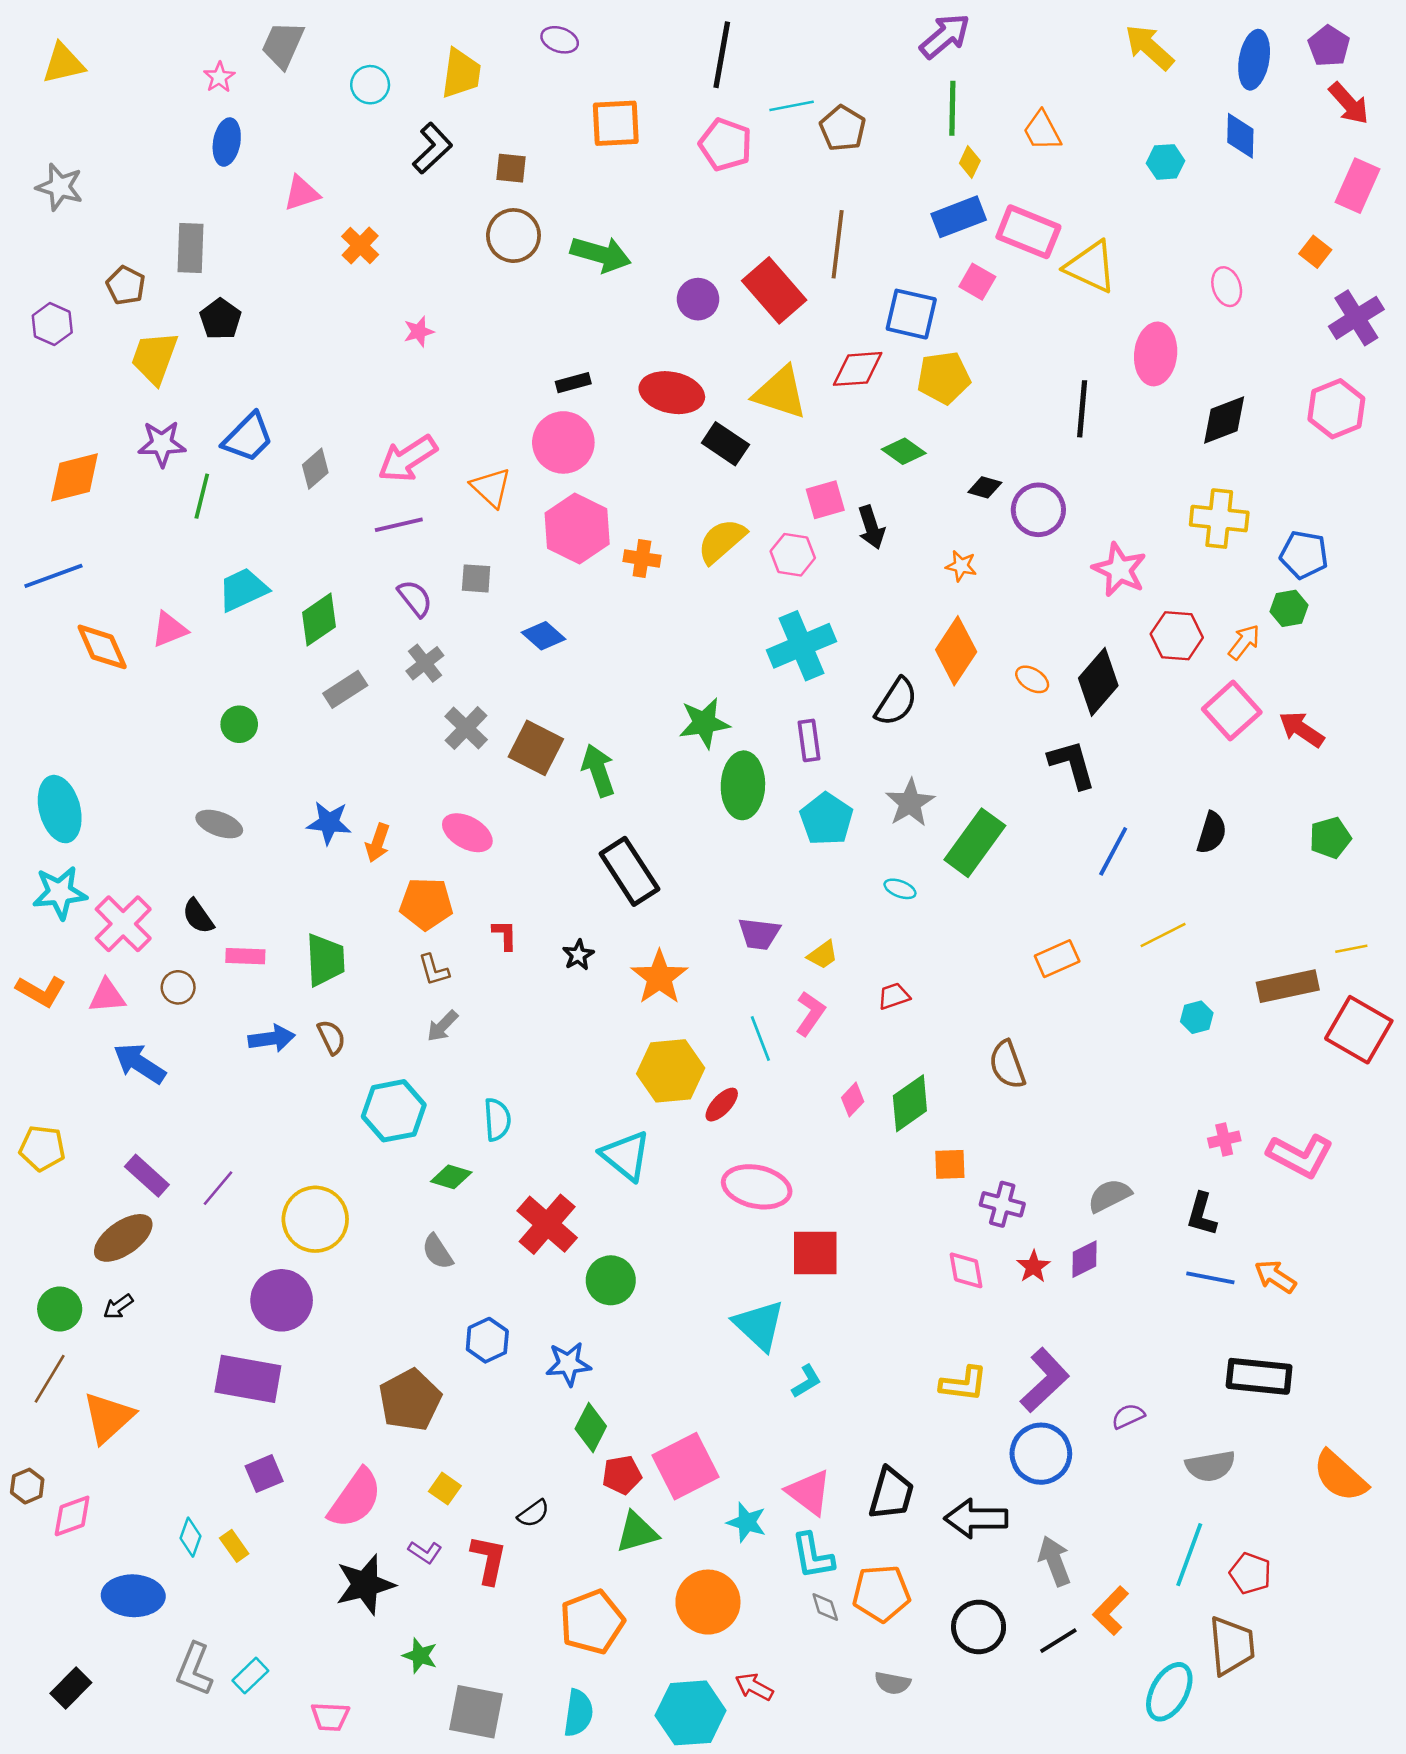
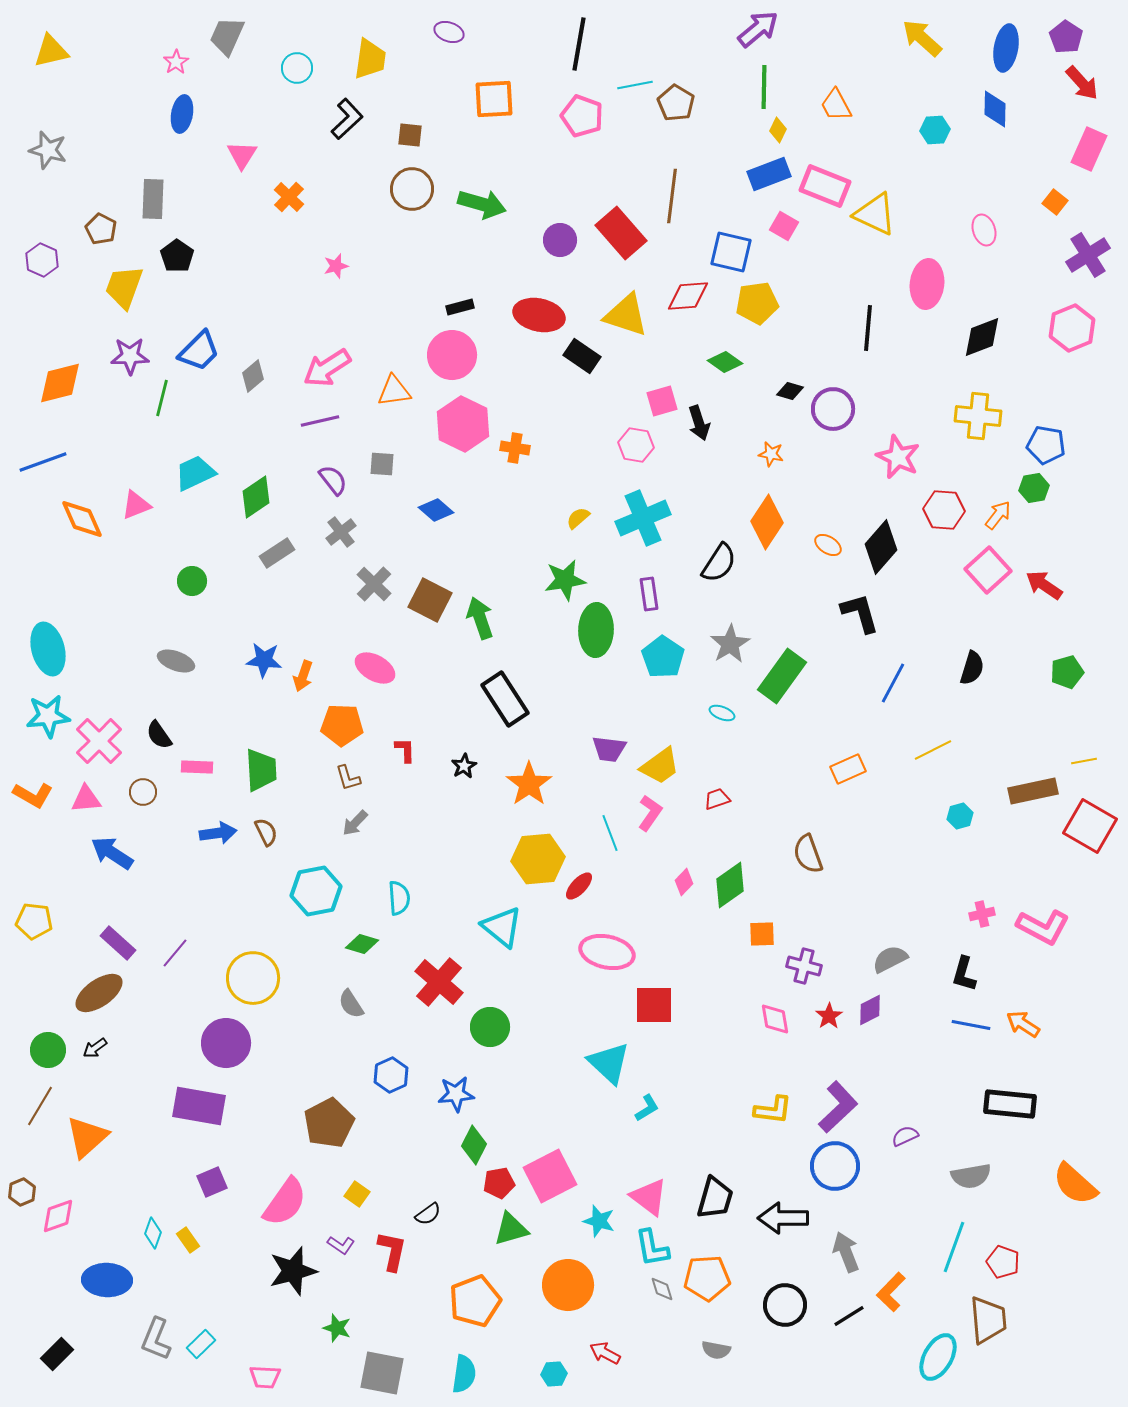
pink triangle: (302, 193) -> (242, 155), turned -40
orange triangle: (491, 487) -> (394, 391), turned -51
yellow semicircle: (722, 541) -> (578, 518), moved, size x0.6
yellow trapezoid: (823, 955) -> (660, 766), size x1.6
cyan hexagon: (691, 1713) -> (554, 1374), size x0.5

